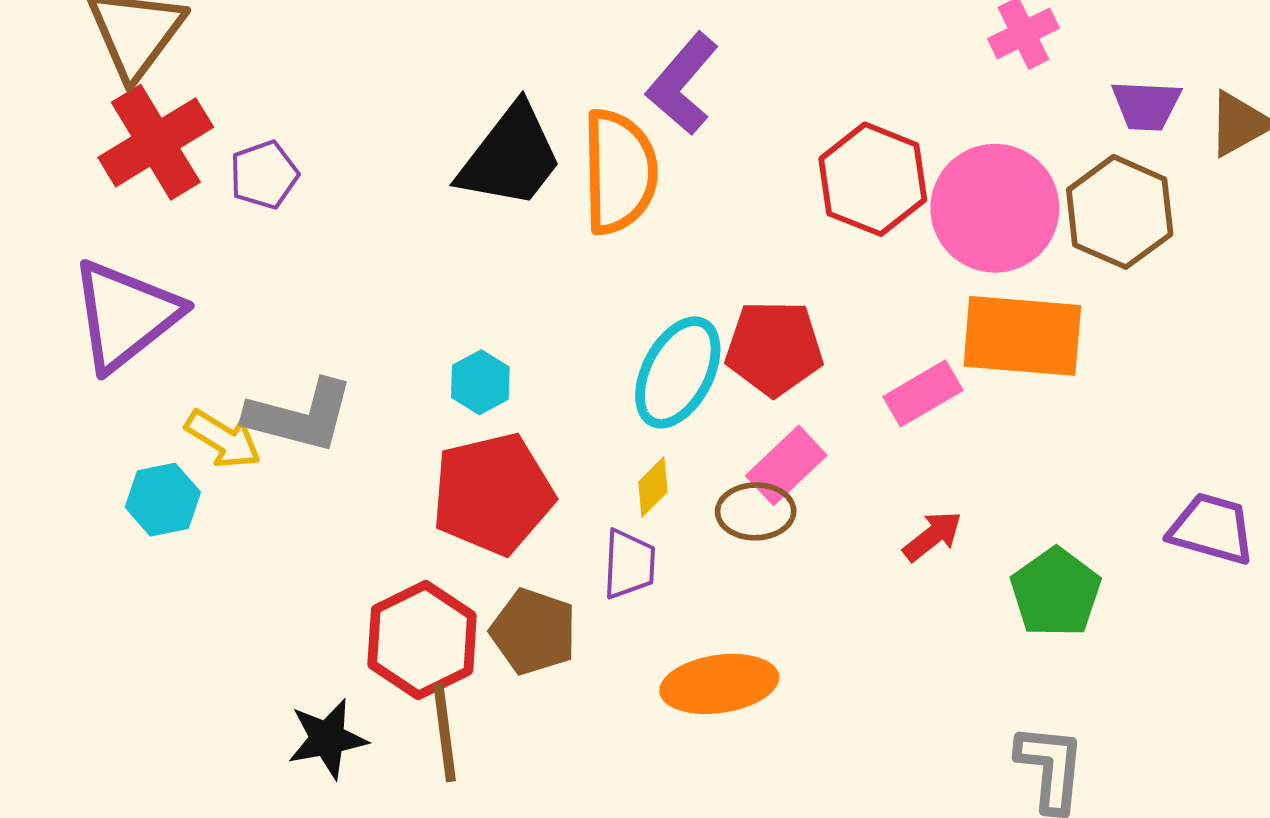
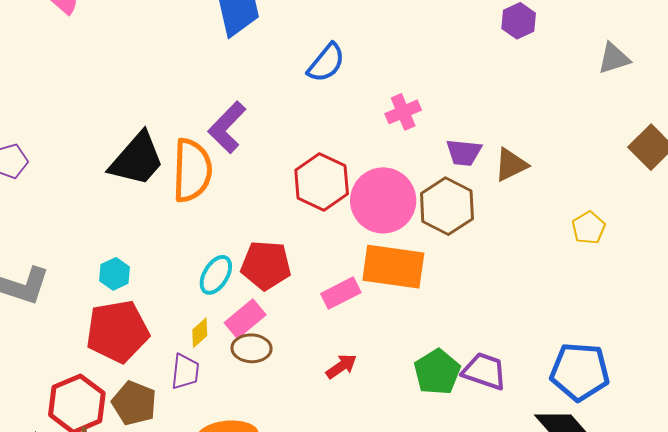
cyan ellipse: (678, 372) -> (216, 275), size x0.7
pink rectangle: (786, 465) -> (245, 319), moved
green pentagon: (1056, 592) -> (437, 372), moved

